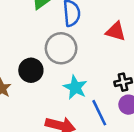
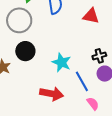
gray circle: (61, 48) -> (19, 20), moved

